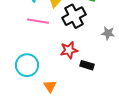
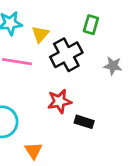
gray star: (108, 33) -> (113, 66), moved

